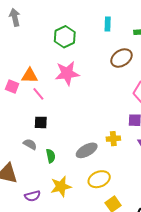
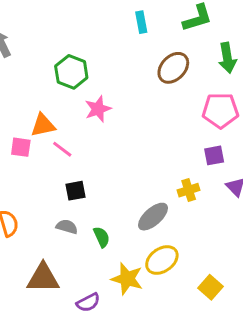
green hexagon: (65, 37) -> (71, 72), moved
pink star: (67, 73) -> (98, 109), size x0.7
yellow ellipse: (99, 179) -> (162, 260), moved
yellow star: (61, 186) -> (127, 279), turned -30

